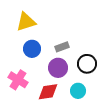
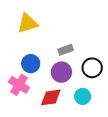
blue circle: (32, 49) -> (31, 64), moved

